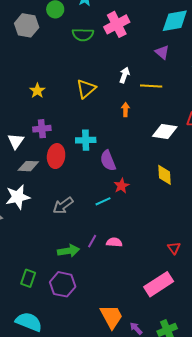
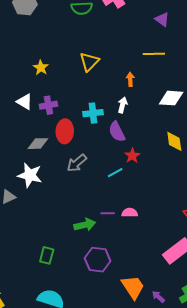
white arrow: (124, 75) -> (123, 105), moved
white triangle: (16, 141) -> (25, 102), moved, turned -30
white star: (18, 197) -> (30, 175), turned 30
gray arrow: (63, 206) -> (77, 163), moved
purple line: (92, 241) -> (108, 213), turned 64
purple hexagon: (63, 284) -> (98, 260), moved

